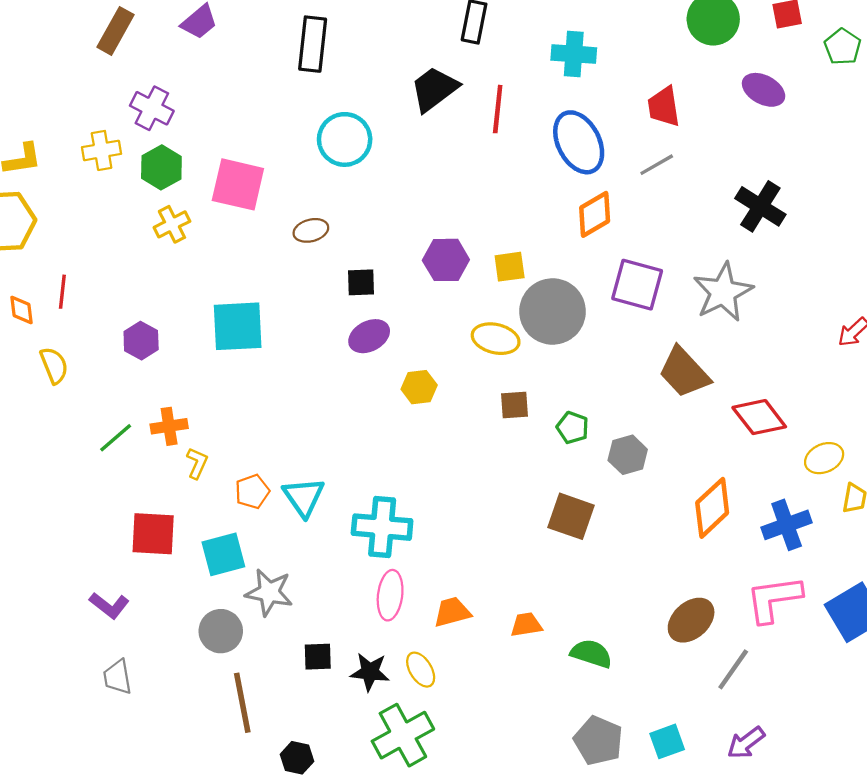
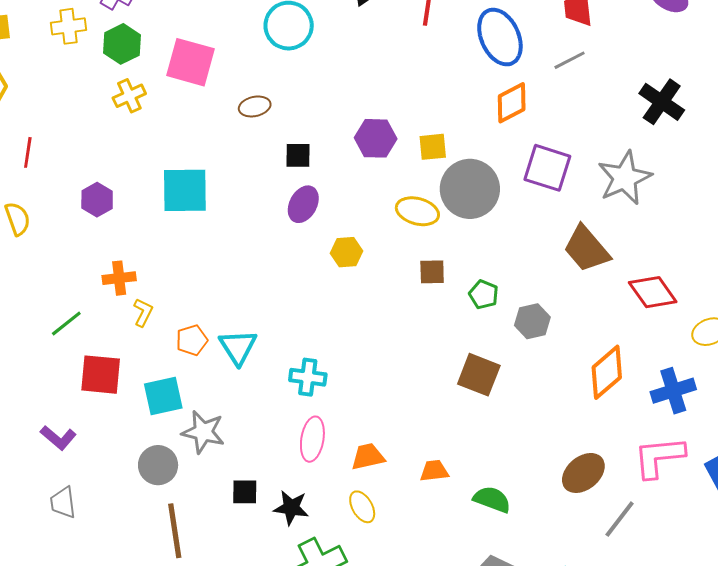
purple ellipse: (369, 336) -> (303, 204), turned -36
green line: (116, 438) -> (66, 323), moved
cyan cross: (382, 527) -> (308, 377), size x0.7
yellow ellipse: (421, 670) -> (362, 507), moved

